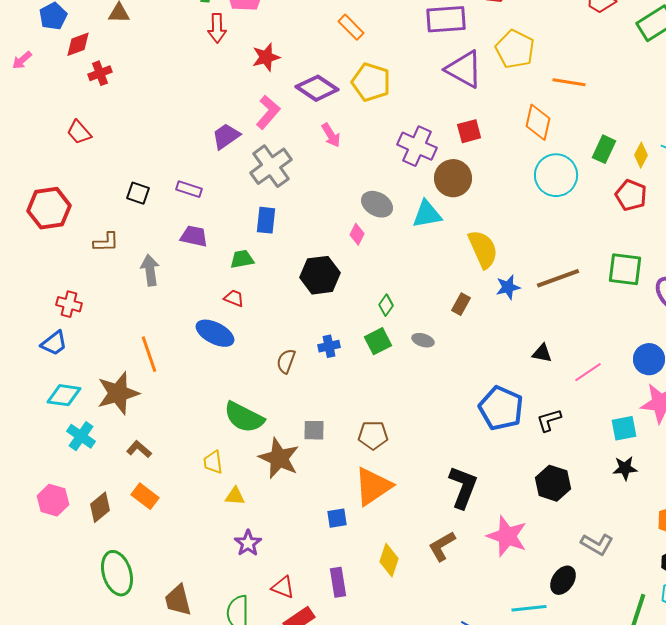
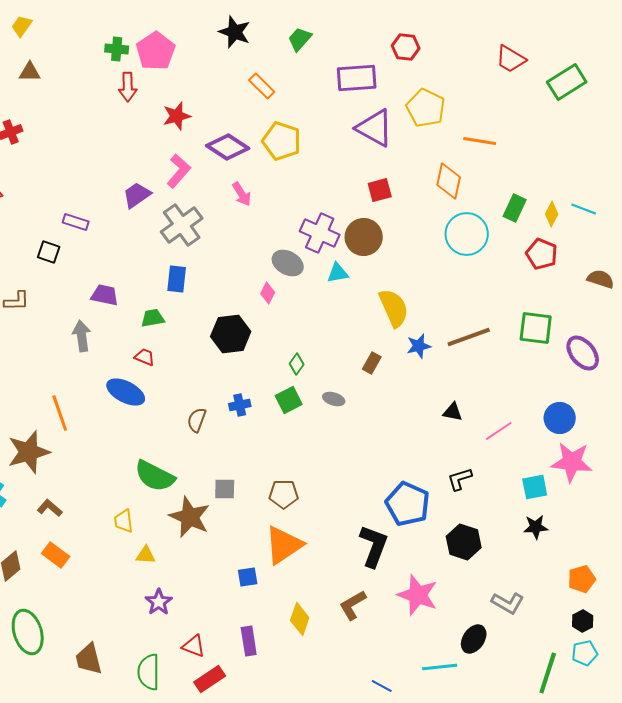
purple cross: (417, 146) -> (320, 233), moved
purple rectangle: (189, 189) -> (76, 222), moved
cyan triangle: (427, 214) -> (338, 273), size x0.7
gray arrow: (150, 270) -> (82, 336), moved
blue pentagon: (501, 408) -> (408, 504), moved

